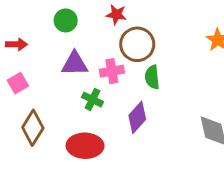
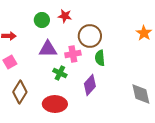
red star: (116, 14) -> (65, 16), moved

